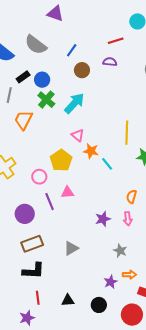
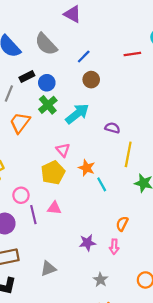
purple semicircle: (110, 62) -> (112, 128), moved
pink triangle: (78, 135) -> (63, 150), moved
pink circle: (39, 177) -> (21, 195), moved

